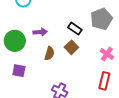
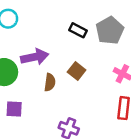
black rectangle: (75, 29) -> (78, 30), moved
purple arrow: (40, 32) -> (35, 57), size x1.5

